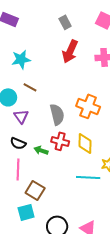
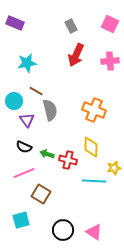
gray semicircle: (57, 114) -> (50, 110), moved
red cross: (60, 141) -> (68, 160), moved
pink line: (18, 169) -> (24, 173), turned 65
cyan square: (26, 212) -> (21, 220), moved

